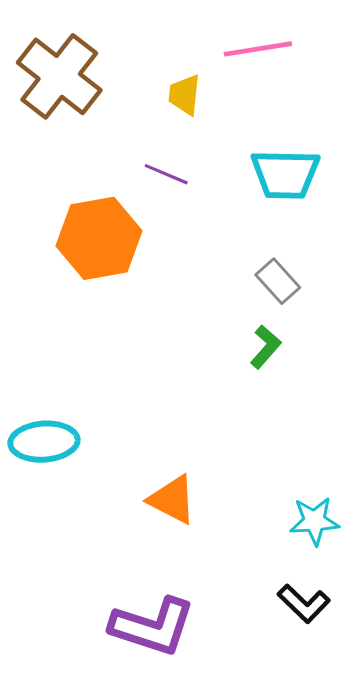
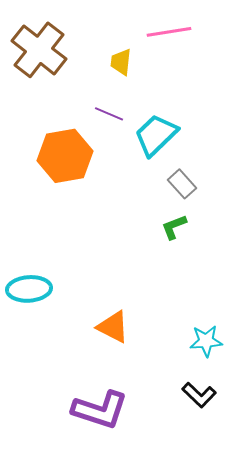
cyan trapezoid: (285, 174) -> (156, 135), moved, turned 135
green L-shape: (266, 347) -> (174, 227), turned -152

